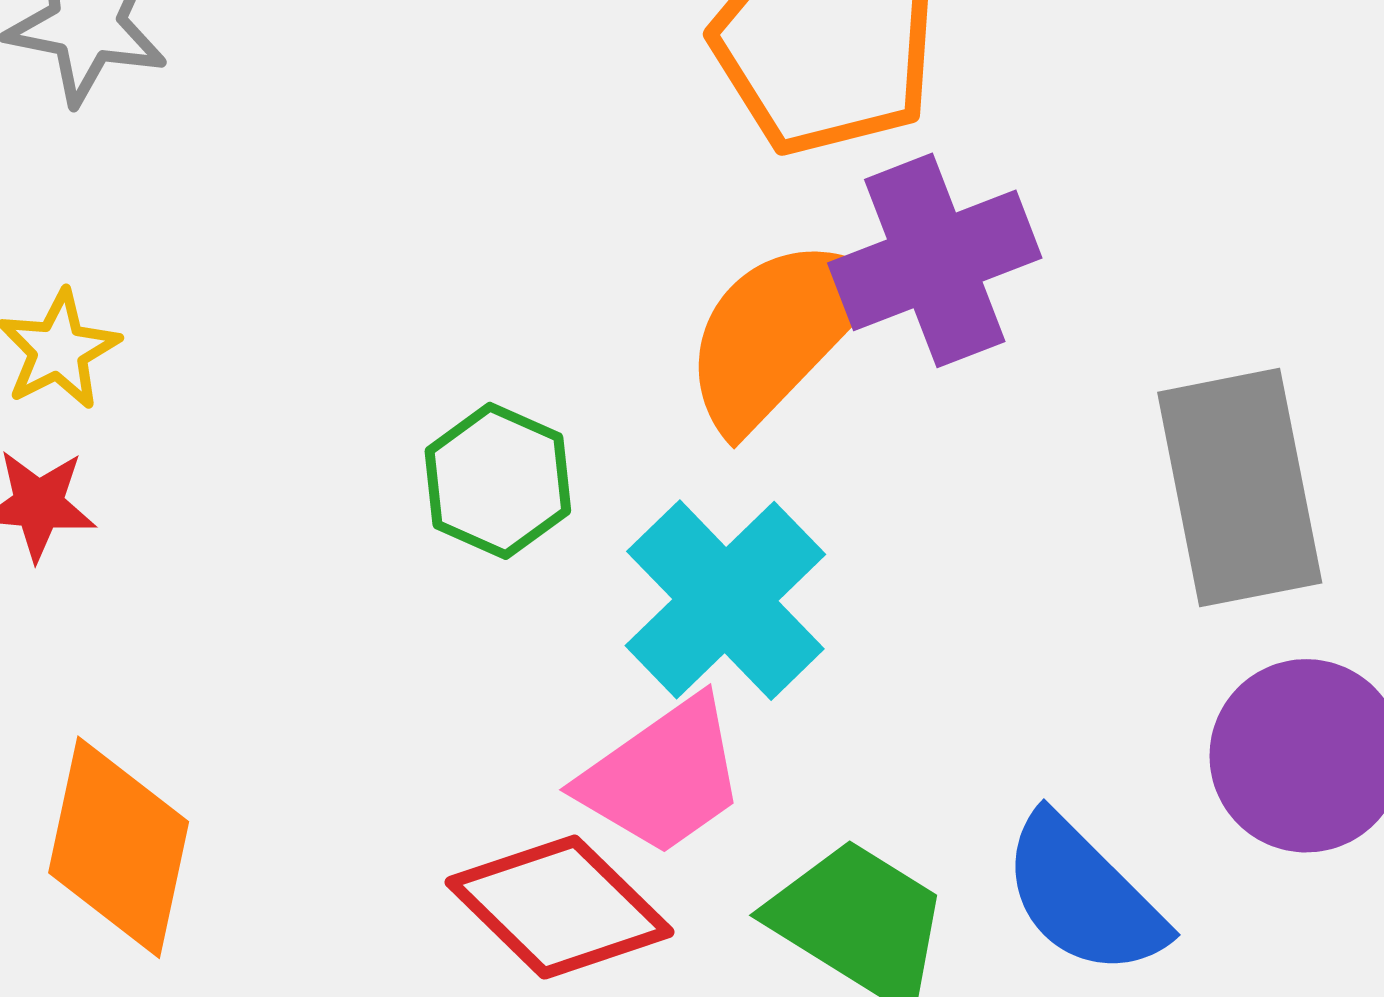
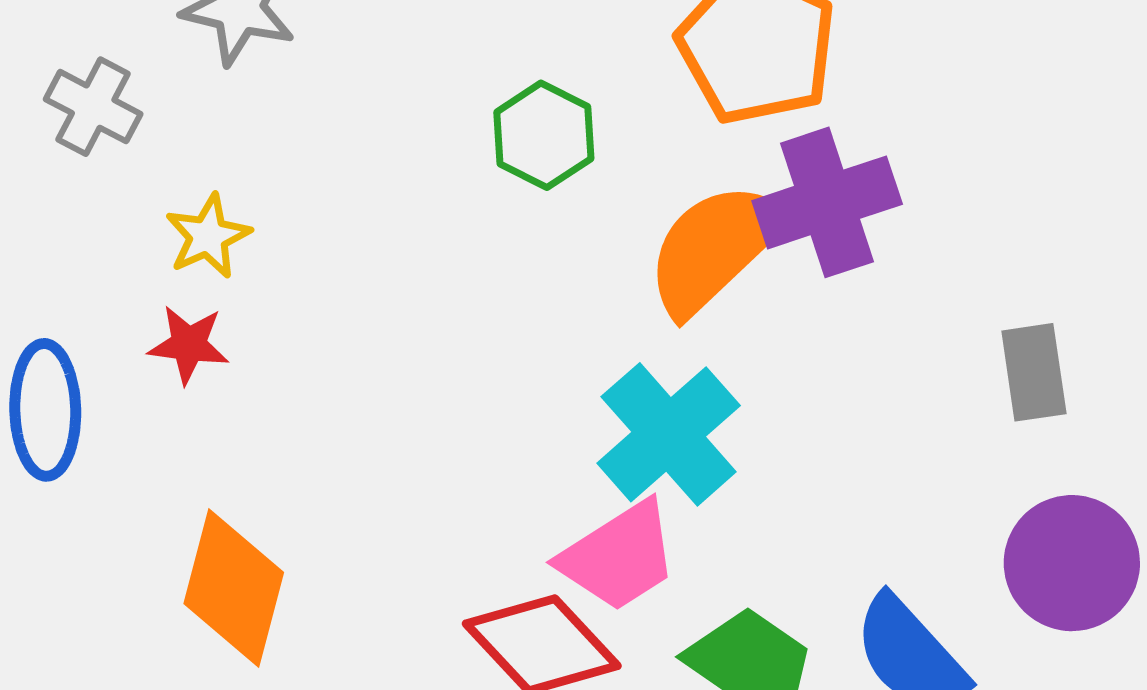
green hexagon: (498, 481) -> (544, 135), moved
gray rectangle: (1240, 488) -> (1034, 372), size x0.6

